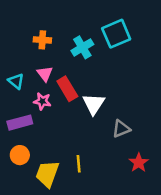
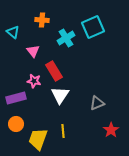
orange cross: (42, 40) -> (42, 20), moved
pink triangle: (45, 74) -> (33, 51), moved
cyan triangle: (16, 81) -> (13, 32), moved
white triangle: (94, 104) -> (60, 95), moved

